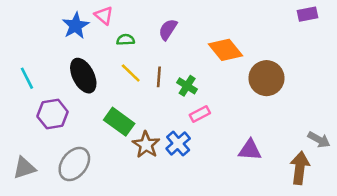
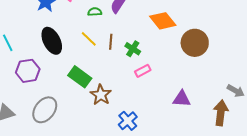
green semicircle: (126, 40) -> (95, 12), moved
blue cross: (178, 143) -> (128, 121), moved

